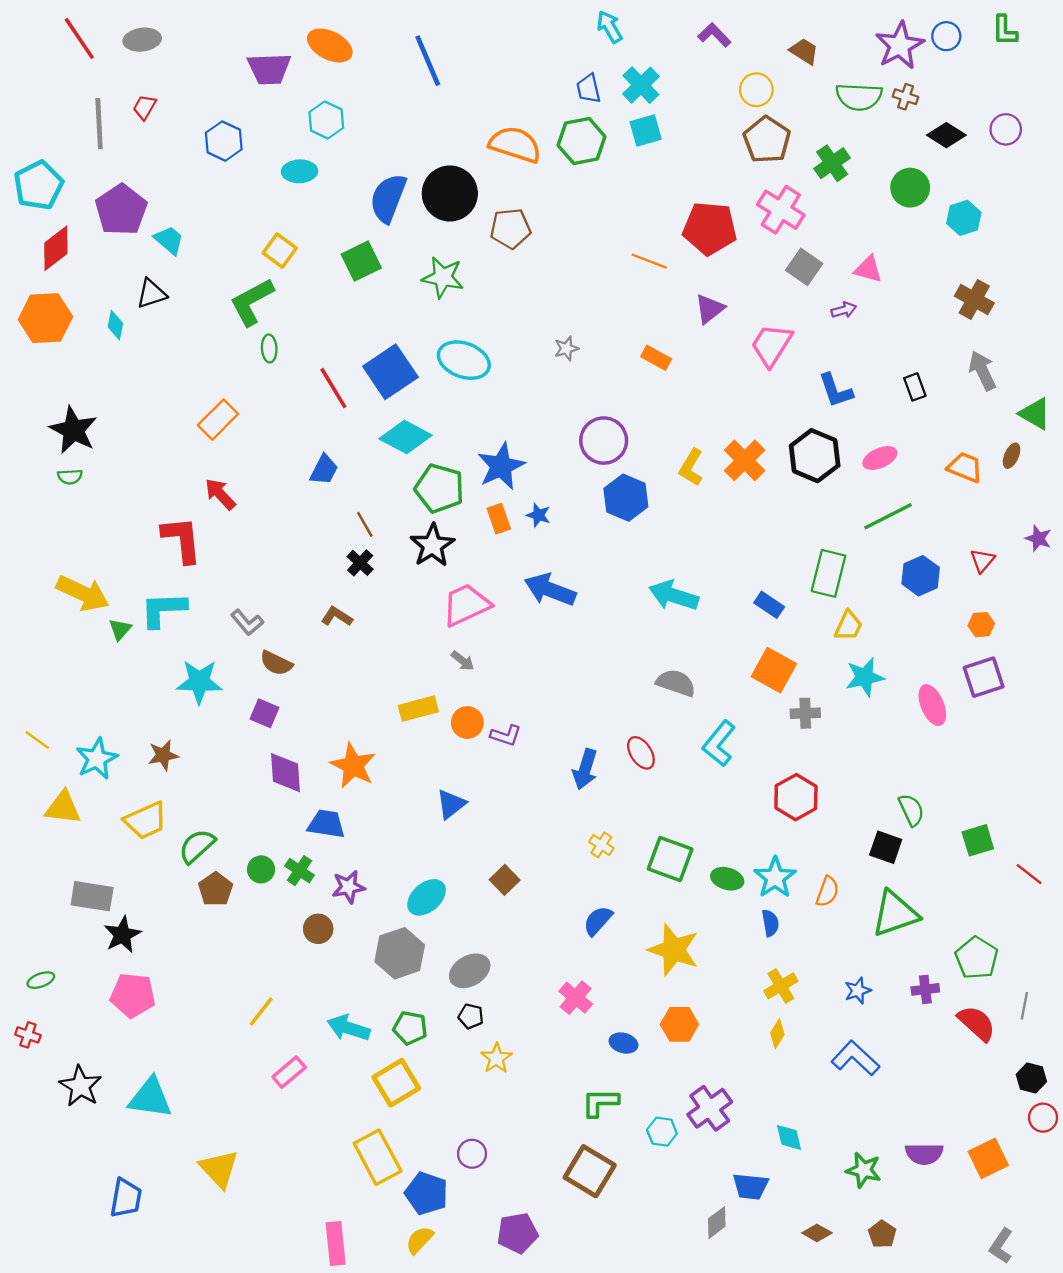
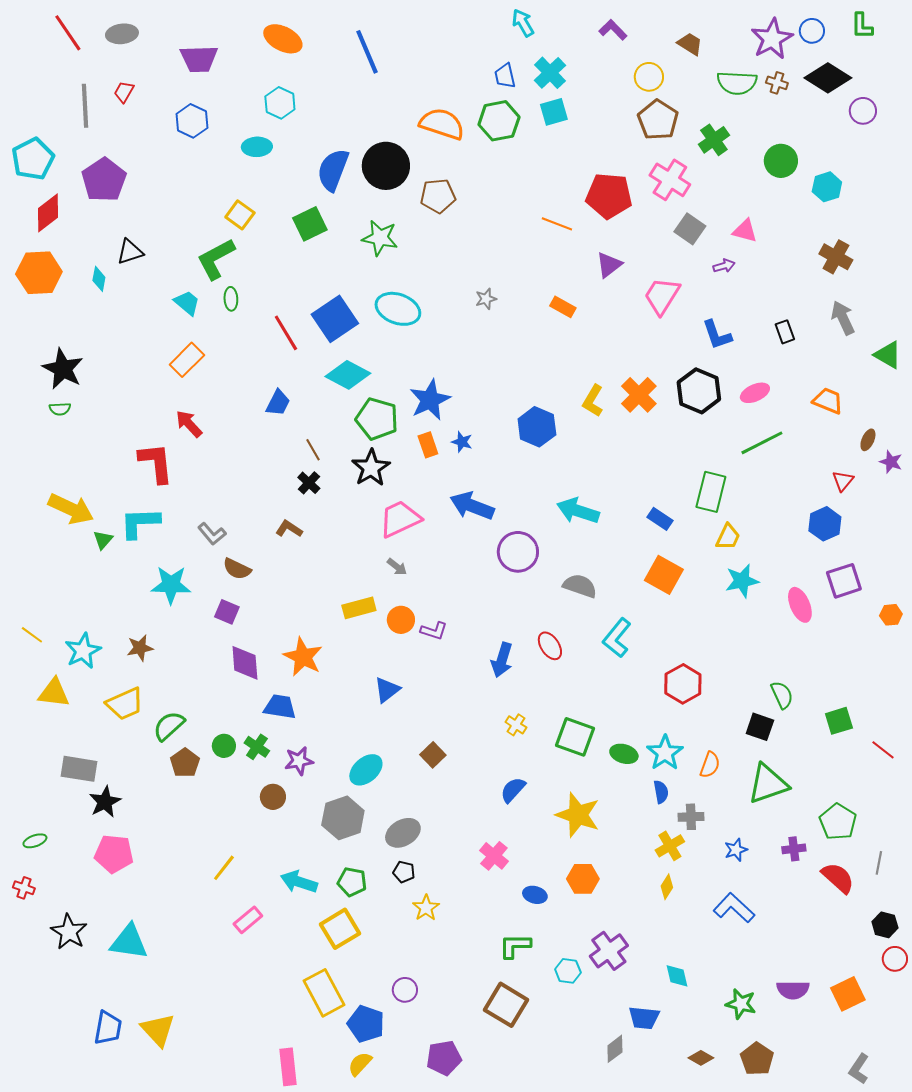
purple trapezoid: (269, 69) -> (199, 59), moved
black diamond: (946, 135) -> (828, 78), moved, size x1.4
cyan trapezoid: (169, 240) -> (187, 303), moved
purple circle: (604, 441) -> (518, 552), moved
brown ellipse: (1012, 456) -> (868, 440), moved
blue hexagon: (921, 576) -> (825, 524), moved
orange hexagon: (981, 625) -> (891, 615), moved
gray cross: (805, 713) -> (691, 817), moved
yellow triangle: (219, 1169) -> (158, 1030), moved
brown pentagon: (882, 1234) -> (757, 1059), size x1.4

